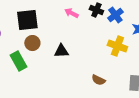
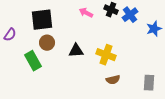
yellow cross: (117, 46) -> (106, 55), moved
brown semicircle: (98, 80) -> (113, 80), turned -40

